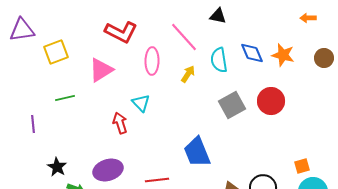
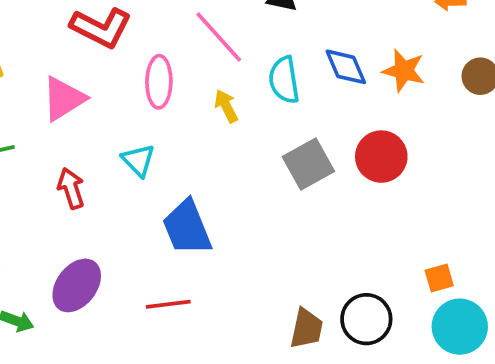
yellow arrow: (188, 74) -> (226, 106), turned -60
red arrow: (120, 123) -> (71, 188), moved
blue trapezoid: (197, 152) -> (187, 228), moved
purple ellipse: (108, 170) -> (77, 285), turned -36

